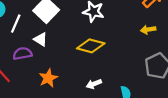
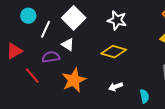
orange star: (48, 78) -> (74, 80), size x1.4

